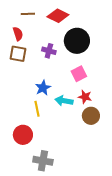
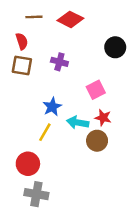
black circle: (77, 41) -> (115, 47), moved, size x0.7
yellow line: (37, 109) -> (45, 132), turned 42
brown circle: (91, 116) -> (97, 141), moved
gray cross: (43, 161) -> (36, 194), moved

